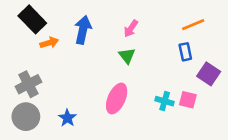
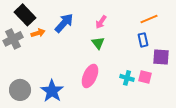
blue arrow: (83, 30) -> (64, 23), turned 30
purple square: (209, 74) -> (161, 57), turned -30
gray cross: (28, 84) -> (13, 39), moved
blue star: (67, 118) -> (52, 91), size x1.6

